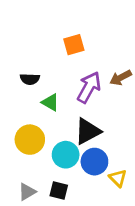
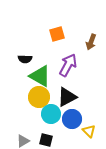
brown arrow: (121, 78) -> (91, 42), moved, turned -42
green triangle: (50, 102) -> (40, 76), size x1.6
yellow circle: (30, 140) -> (39, 97), moved

